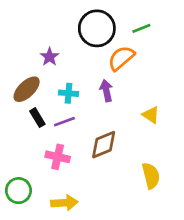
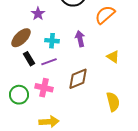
orange semicircle: (121, 58) -> (105, 15), moved
green circle: (18, 191) -> (19, 95), moved

